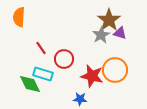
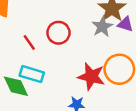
red circle: (64, 59) -> (58, 33), moved

